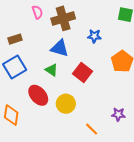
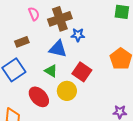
blue star: (94, 36) -> (78, 35), moved
brown rectangle: (15, 39) -> (22, 42), moved
yellow circle: (66, 104) -> (67, 91), moved

